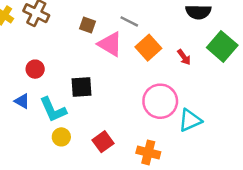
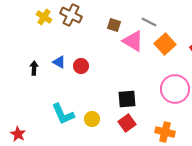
red circle: (35, 69) -> (81, 66), moved
black square: (82, 87) -> (127, 99), moved
blue triangle: (22, 101) -> (59, 62), moved
cyan L-shape: (53, 110) -> (63, 114), moved

